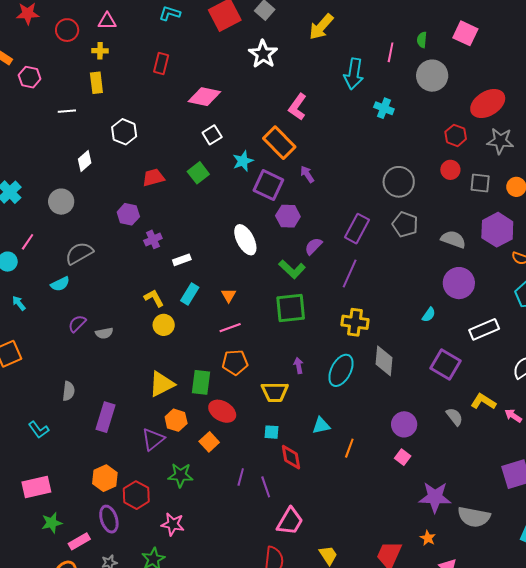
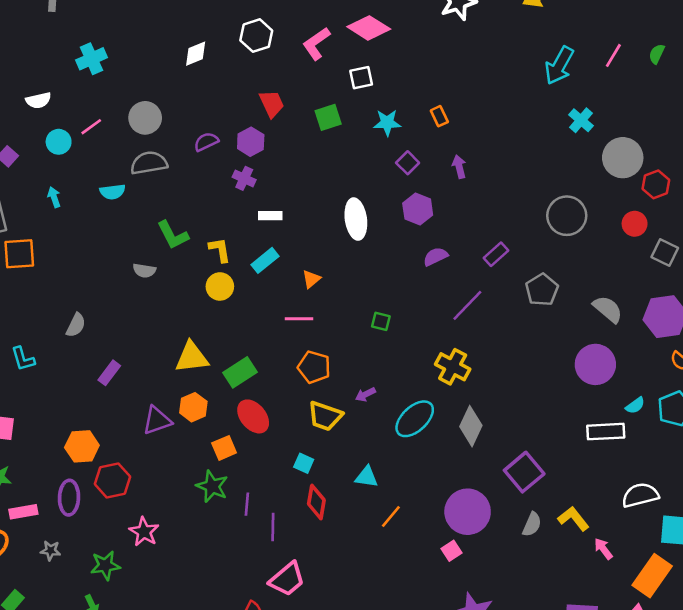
gray circle: (432, 76) -> (623, 158), moved
pink L-shape: (298, 107) -> (316, 44), moved
orange rectangle: (279, 143) -> (439, 116), size x0.5
red trapezoid: (153, 177) -> (272, 104), turned 60
purple square: (268, 185) -> (408, 163), size x0.6
gray circle: (61, 202) -> (145, 118), moved
purple hexagon: (128, 214) -> (251, 142), moved
gray pentagon: (405, 224) -> (542, 290), moved
purple rectangle: (357, 229) -> (496, 254), size x0.7
purple cross: (153, 239) -> (244, 178), turned 30
green L-shape: (292, 269) -> (173, 235), moved
green square: (291, 308) -> (381, 321), size x0.5
cyan semicircle: (429, 315) -> (635, 405), moved
purple semicircle: (77, 324) -> (206, 142), moved
orange pentagon: (235, 362) -> (314, 367), moved
purple square: (446, 364) -> (524, 472), moved
purple arrow: (299, 366) -> (365, 394), turned -126
green rectangle: (201, 382) -> (240, 372), turned 30
purple rectangle: (106, 417) -> (109, 373), size x0.7
gray semicircle: (455, 417) -> (532, 524), turned 42
purple circle: (404, 424) -> (468, 512), size x1.4
green star: (180, 475) -> (212, 486), moved
purple line: (241, 477) -> (247, 504), turned -30

